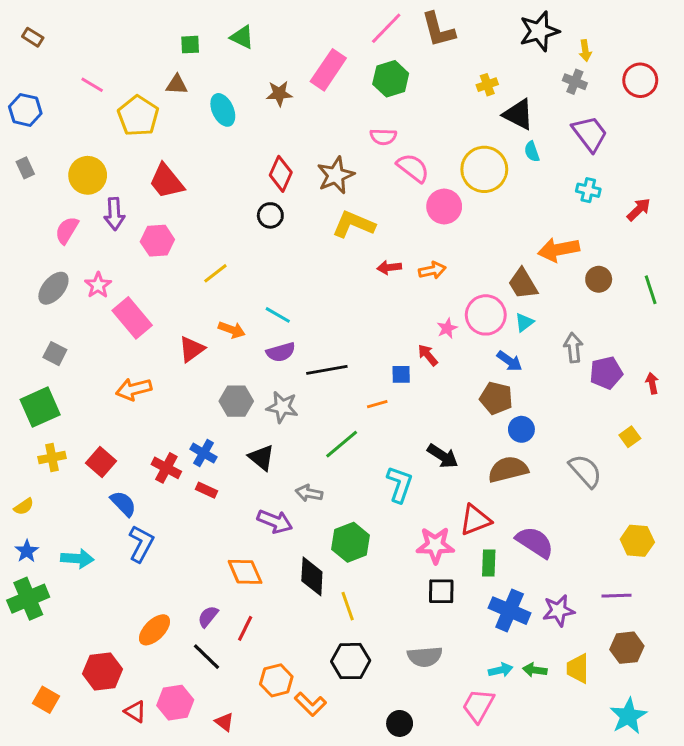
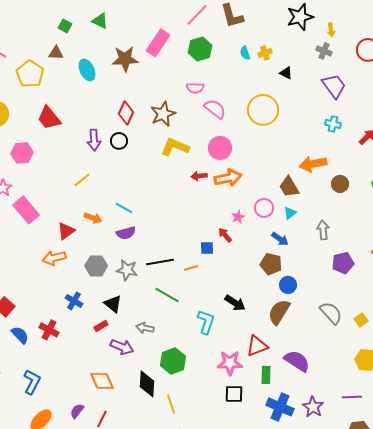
green square: (190, 45) -> (65, 26), turned 32
brown star: (279, 94) -> (125, 59), size x1.5
black triangle: (518, 114) -> (286, 73), size x0.6
cyan semicircle: (532, 152) -> (245, 53), moved
pink circle: (444, 206) -> (220, 148), moved
purple arrow: (114, 214) -> (94, 140), moved
pink hexagon: (157, 241) -> (22, 153), moved
orange arrow: (432, 270) -> (228, 178), size x1.5
pink circle: (486, 315) -> (264, 208), size x0.7
black line: (327, 370) -> (160, 262), moved
purple pentagon: (606, 373) -> (343, 263), moved
orange arrow: (134, 389) -> (54, 258), moved
yellow square: (630, 437) -> (361, 320), moved
green line: (342, 444) -> (167, 295), turned 70
red cross: (166, 468) -> (49, 330), moved
brown semicircle: (508, 469) -> (279, 312), turned -44
red rectangle: (206, 490) -> (101, 326), moved, turned -56
blue L-shape: (141, 544) -> (32, 382), moved
purple star: (559, 611) -> (313, 407), turned -30

